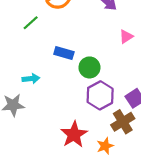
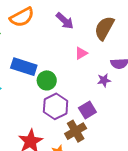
blue rectangle: (64, 53) -> (24, 67), size x1.4

